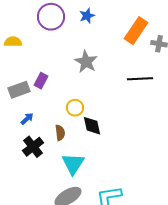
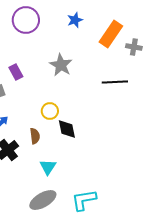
blue star: (87, 16) -> (75, 20), moved
purple rectangle: (41, 81) -> (16, 72), moved, turned -56
cyan triangle: (73, 164) -> (48, 167), size x0.7

